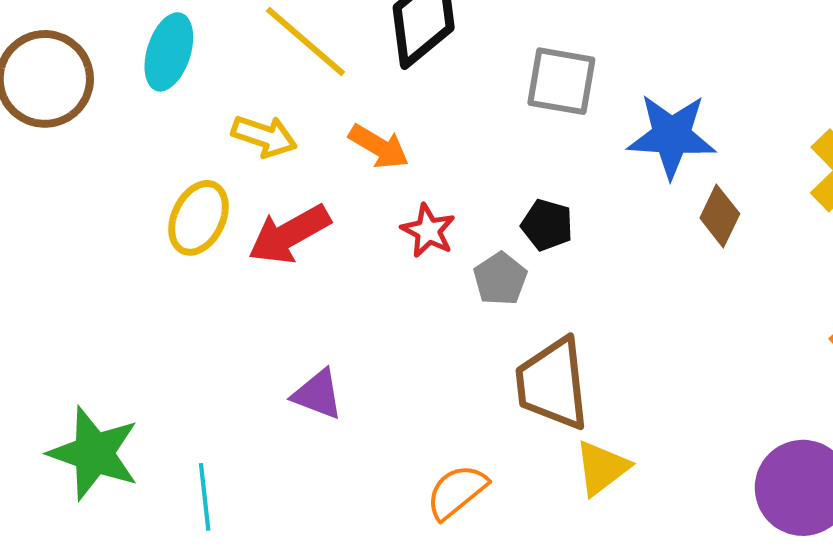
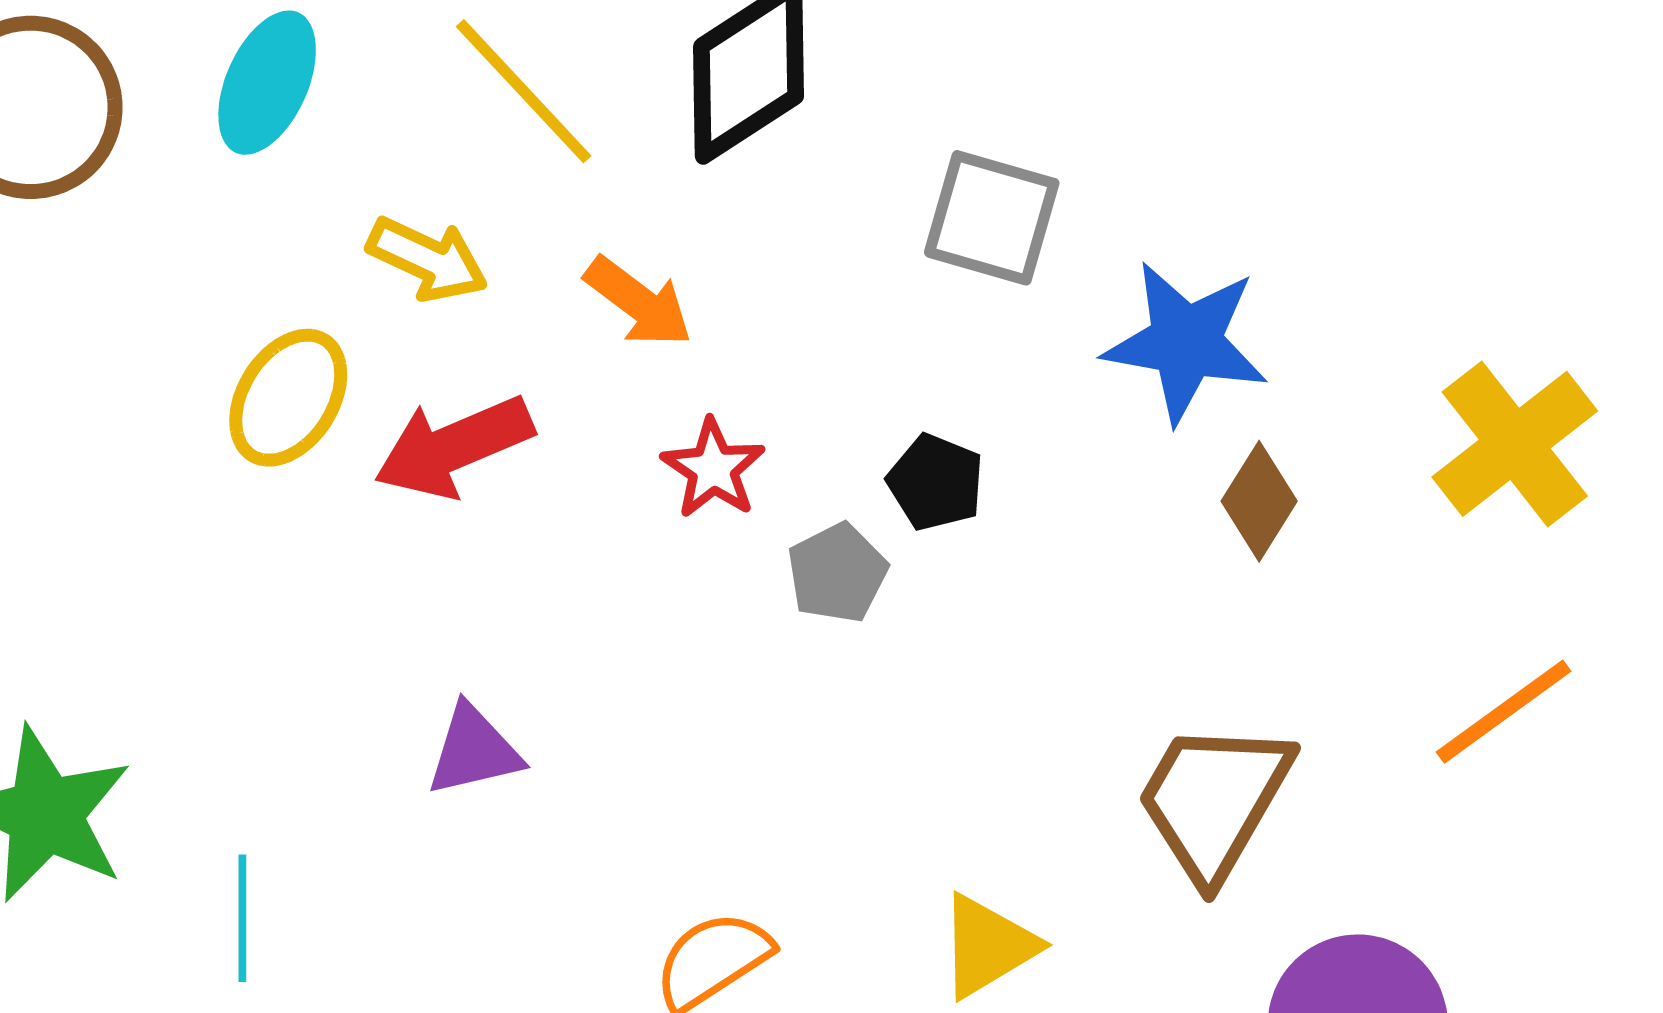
brown trapezoid: (552, 384) -> (1214, 800), moved, turned 30
purple triangle: (318, 394) -> (474, 750), turned -40

